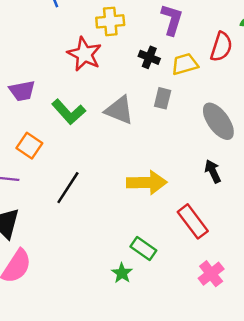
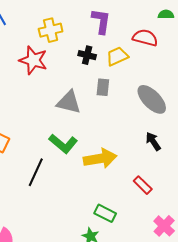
red semicircle: (221, 47) -> (145, 38), turned -85
green L-shape: (69, 112) -> (63, 144), moved
red rectangle: (193, 221) -> (143, 185), size x0.7

